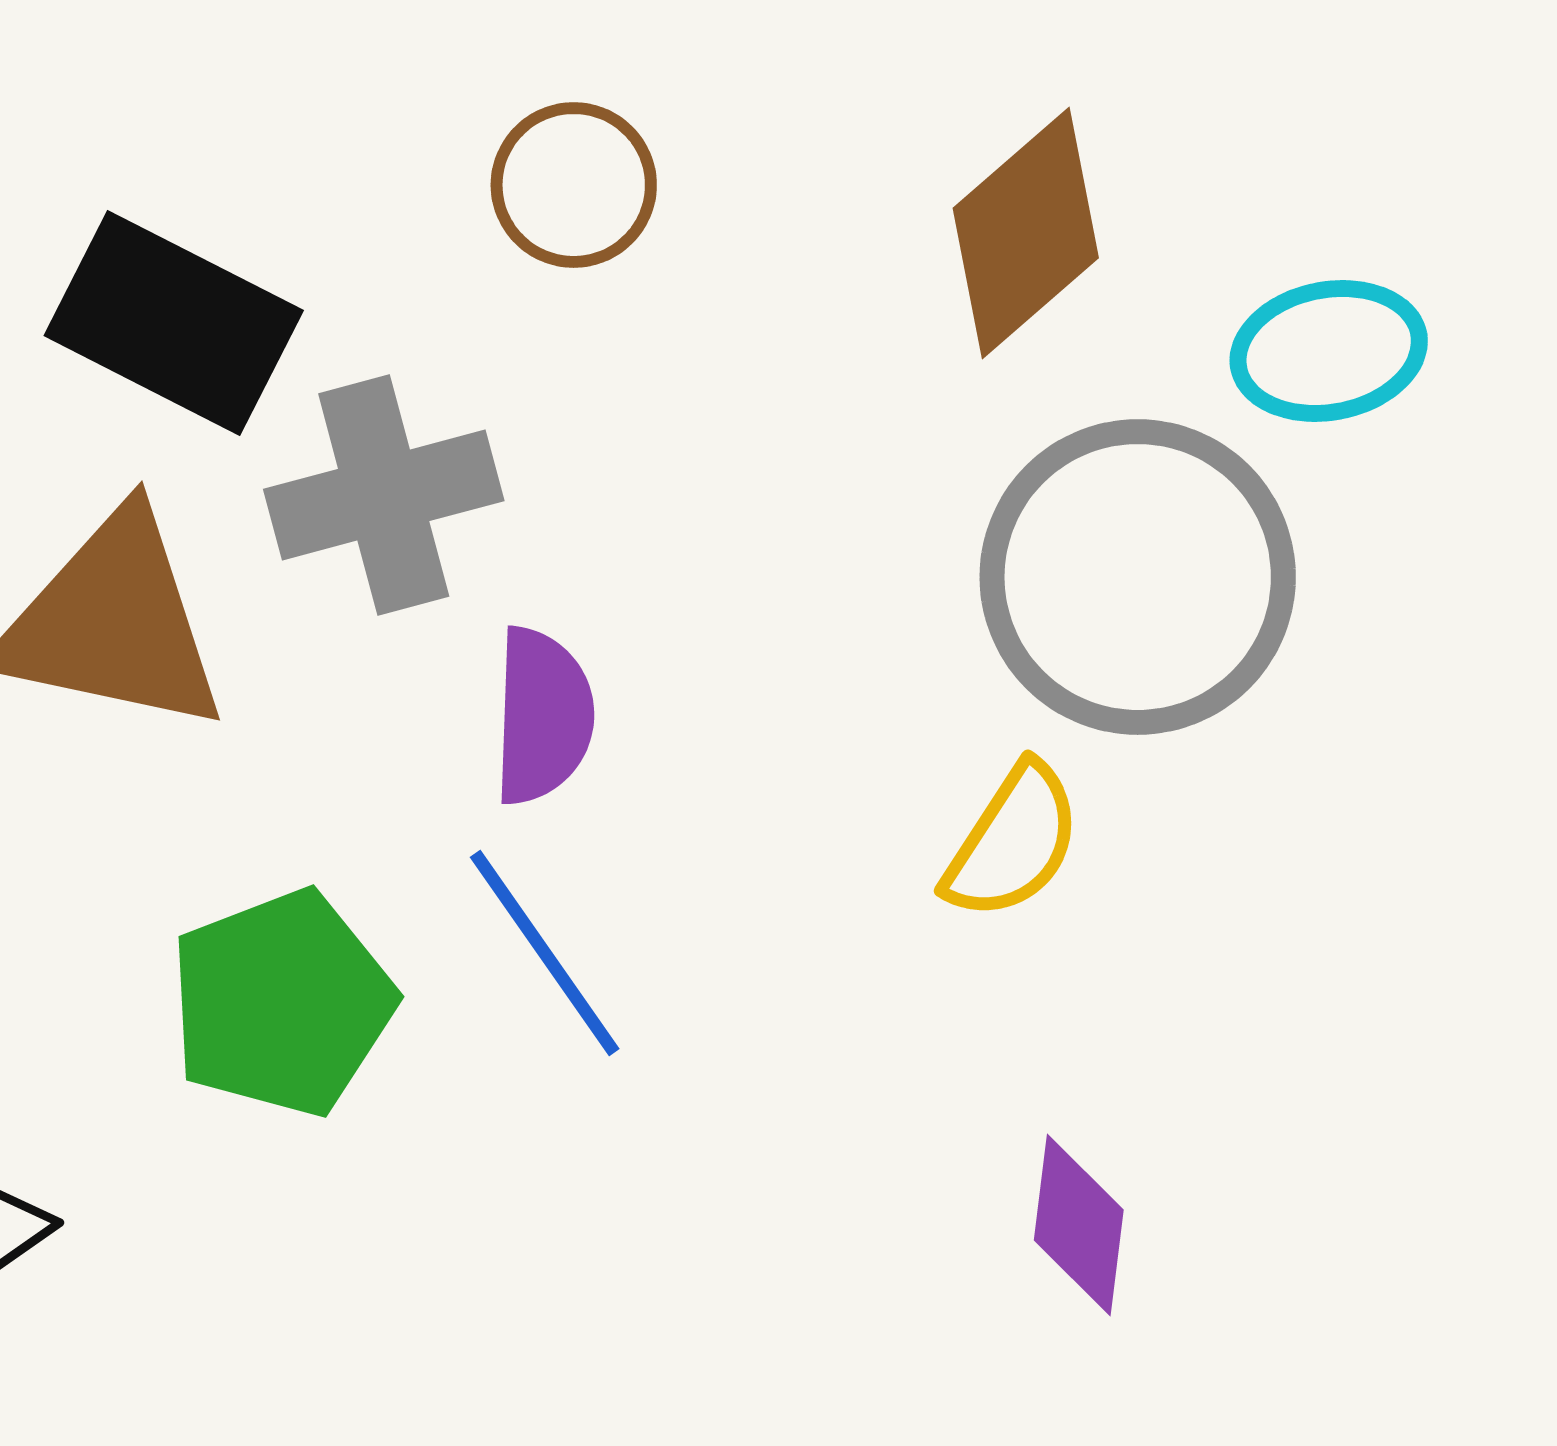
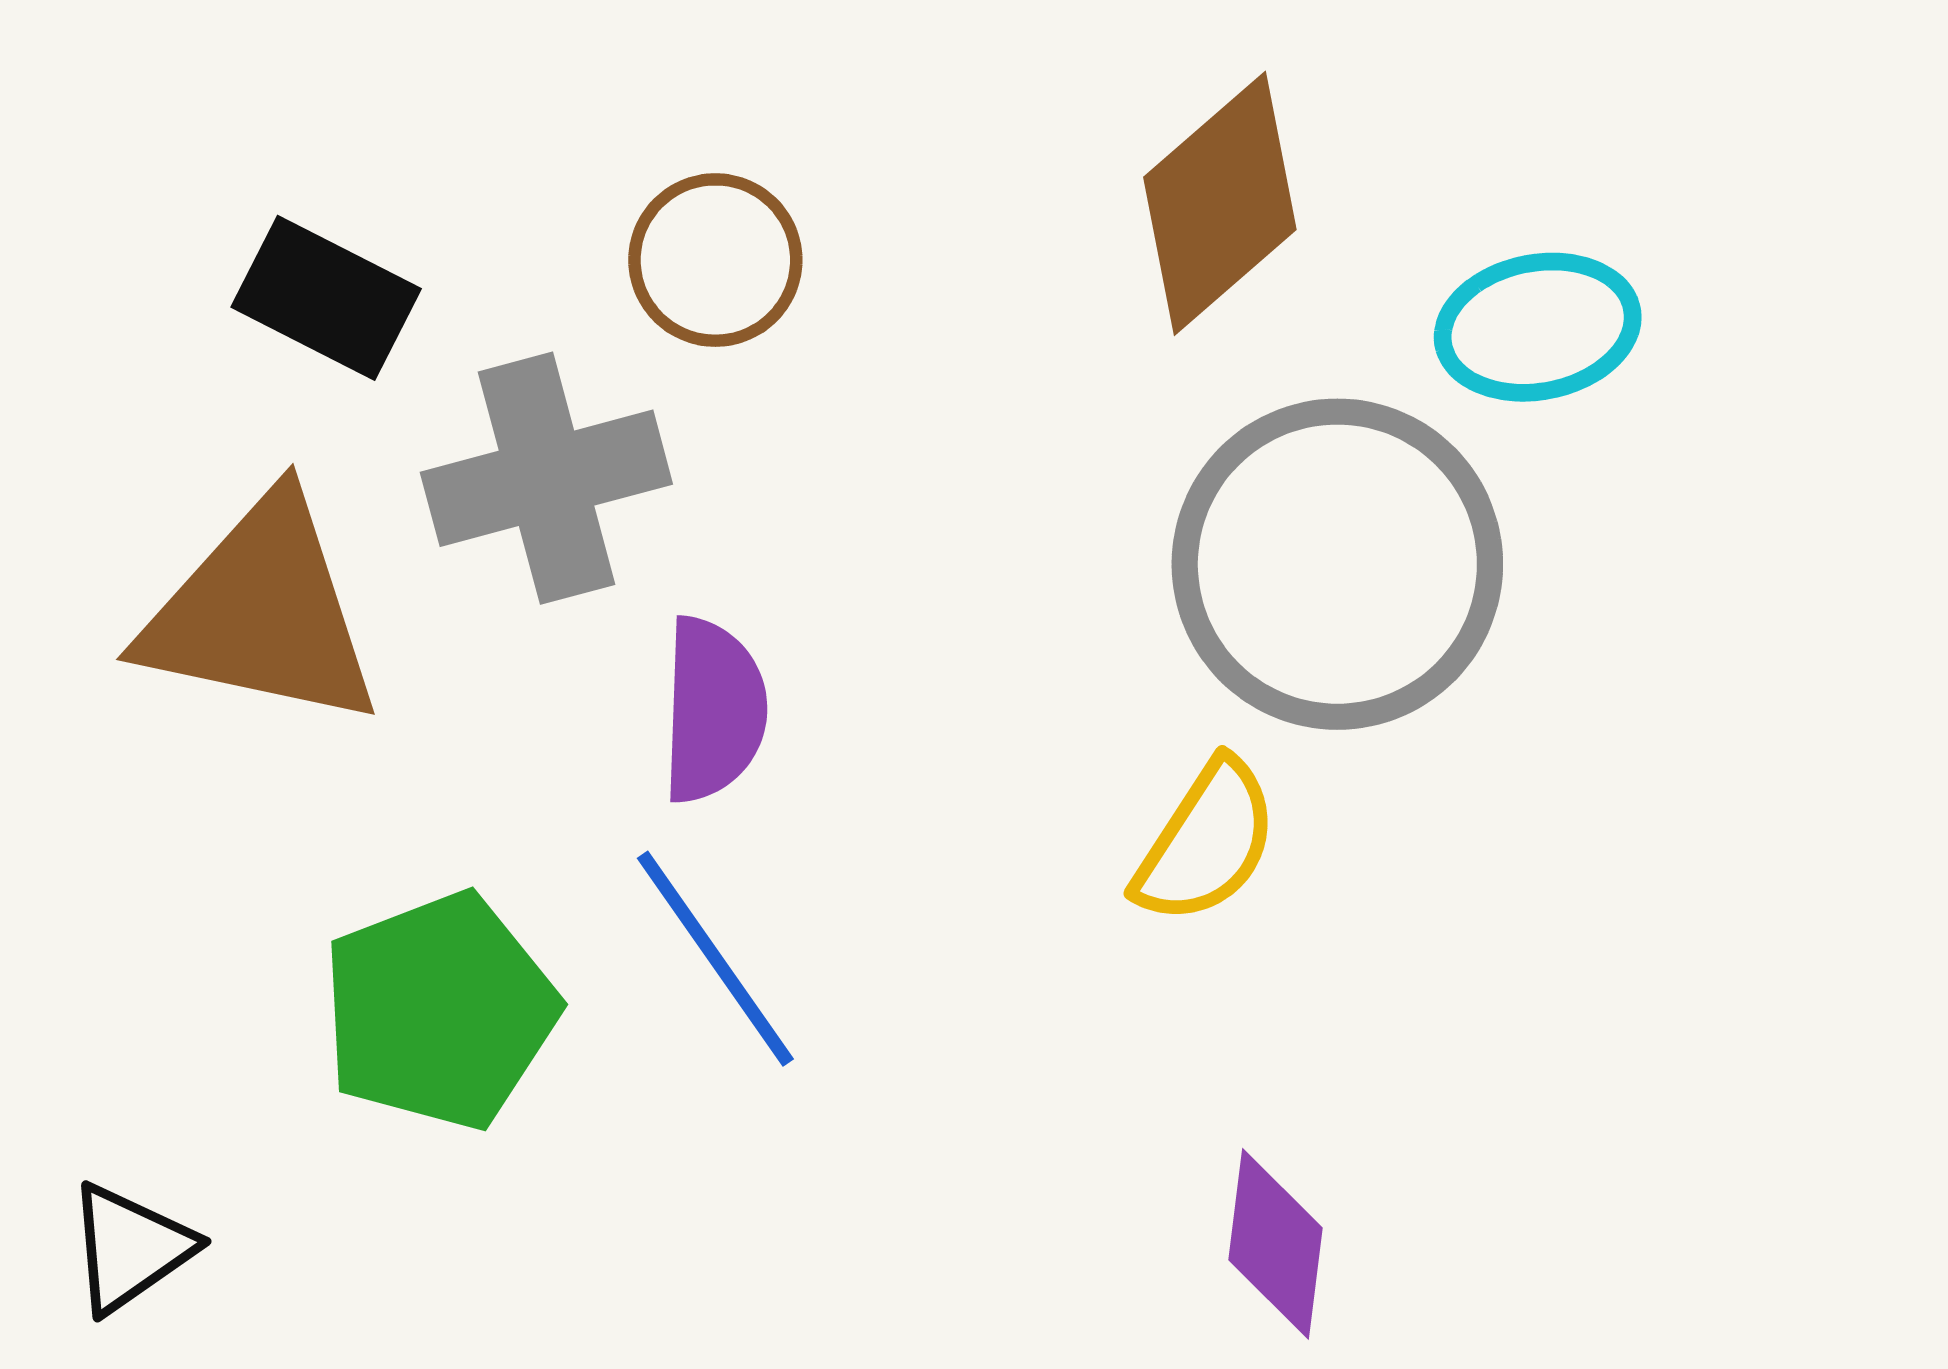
brown circle: (574, 185) -> (715, 260), moved
black rectangle: (174, 323) -> (326, 298), size x0.7

